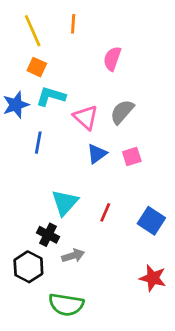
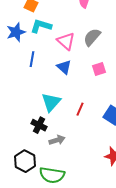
blue triangle: (97, 154) -> (64, 67), moved, turned -42
black hexagon: (28, 267) -> (25, 161), moved

